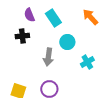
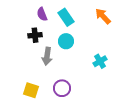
cyan circle: (67, 42) -> (66, 41), moved
gray arrow: (48, 57) -> (47, 56), moved

